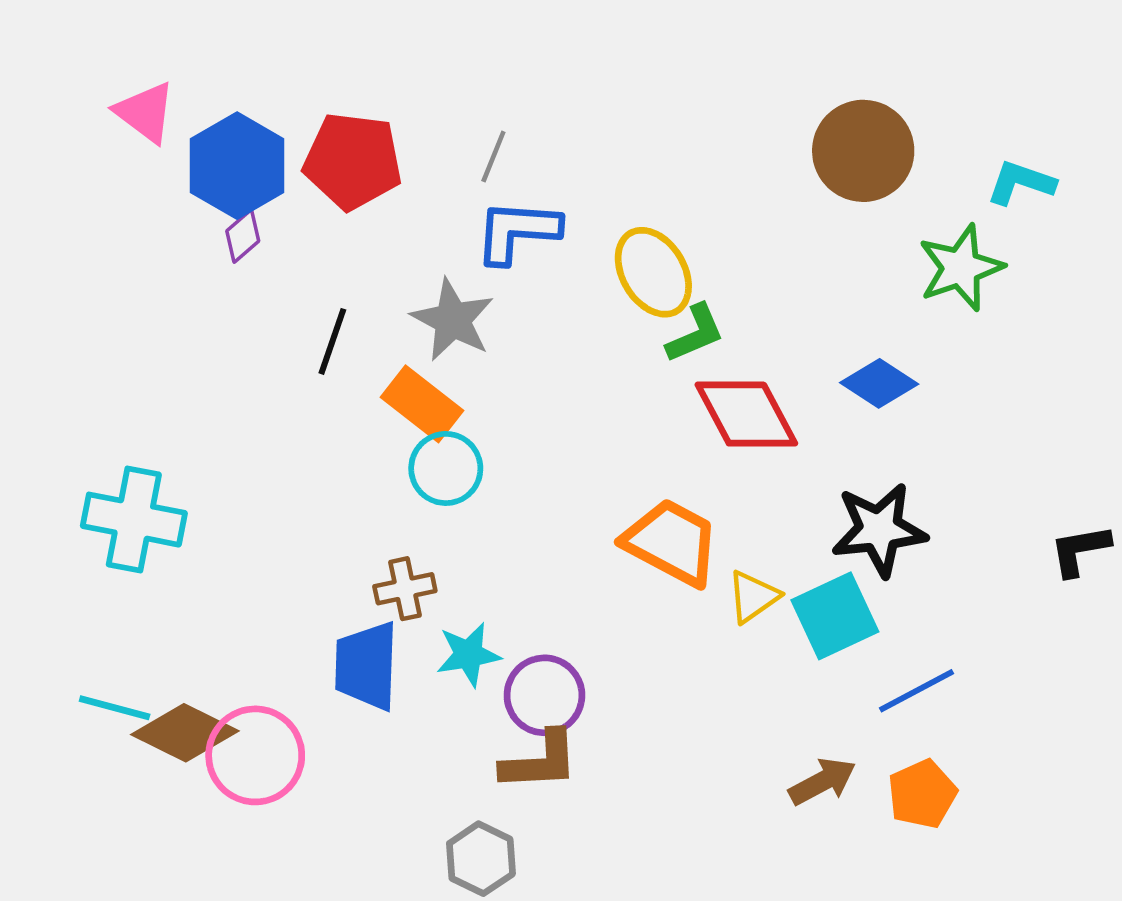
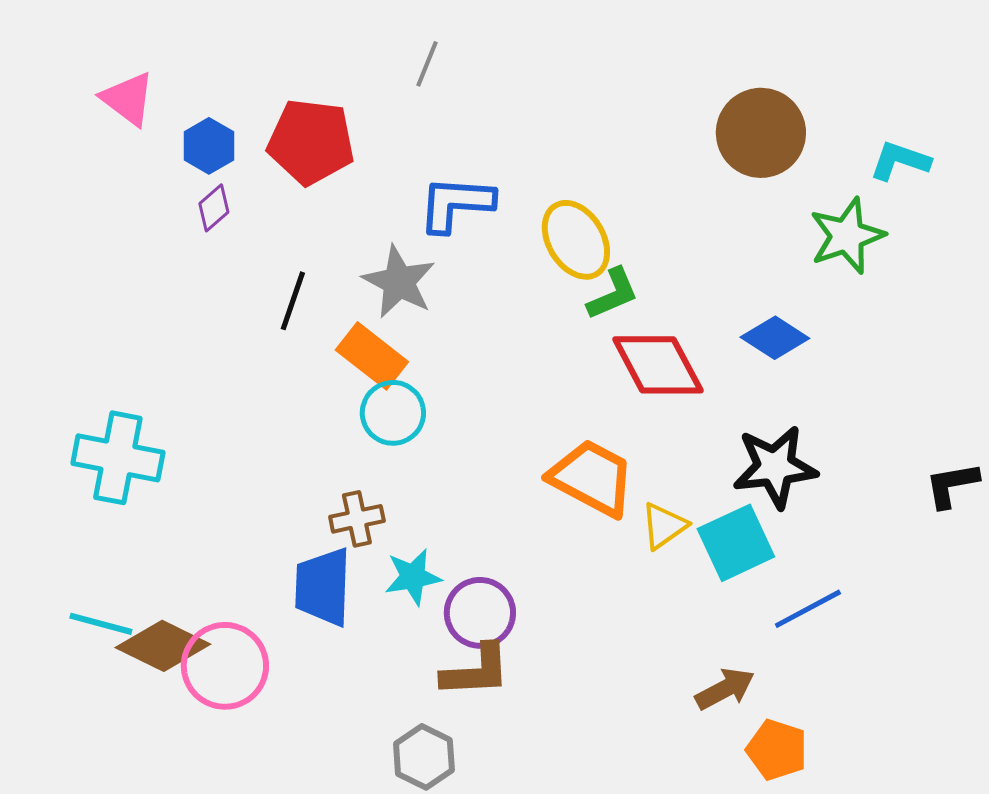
gray line: (493, 157) -> (427, 64), moved
blue hexagon: (237, 166) -> (209, 146), size x0.6
orange pentagon: (922, 794) -> (777, 750), moved, turned -30

